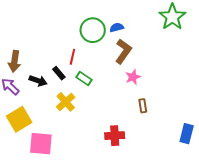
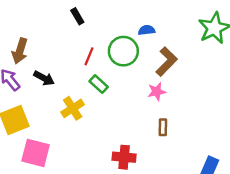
green circle: (93, 30) -> (123, 51), moved
brown L-shape: (123, 51) -> (167, 62), moved
black rectangle: (59, 73) -> (77, 16), moved

